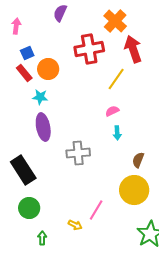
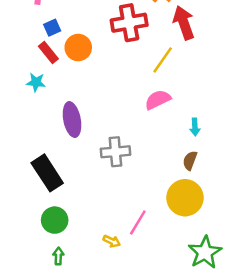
cyan star: (40, 97) -> (36, 82), moved
pink semicircle: (112, 111) -> (158, 100), size x1.5
cyan arrow: (117, 133) -> (195, 127), moved
green arrow: (42, 238) -> (58, 256), moved

